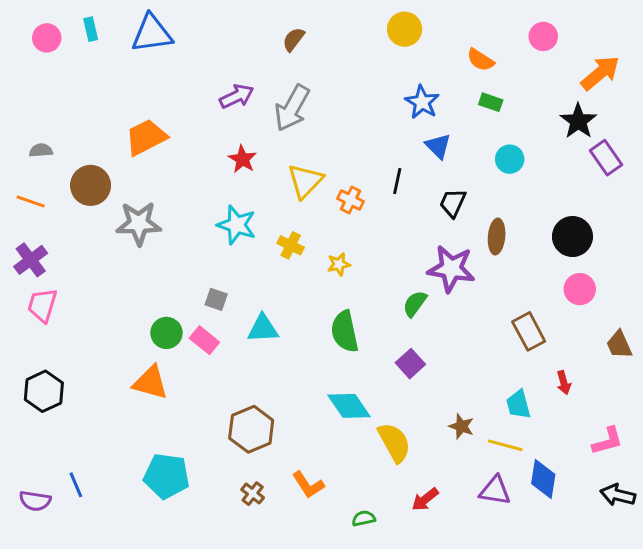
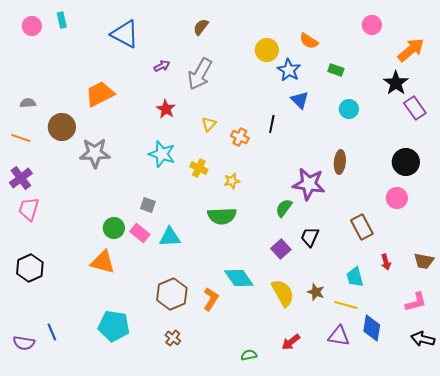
yellow circle: (405, 29) -> (267, 50), moved
blue triangle: (152, 34) -> (125, 34), moved, turned 36
orange semicircle: (480, 60) -> (309, 41), moved
purple arrow: (237, 96) -> (162, 66), size x0.7
yellow triangle: (305, 181) -> (209, 124), size x0.6
black trapezoid: (453, 203) -> (310, 237), moved
black circle: (572, 237) -> (406, 162), moved
cyan triangle: (263, 329) -> (170, 237), moved
green semicircle: (345, 331) -> (222, 216), moved, turned -80
brown trapezoid: (619, 345) -> (424, 261), moved, turned -55
yellow semicircle: (394, 442) -> (283, 293), moved
orange L-shape: (308, 485) -> (211, 299), moved, turned -115

